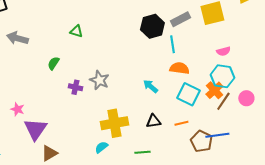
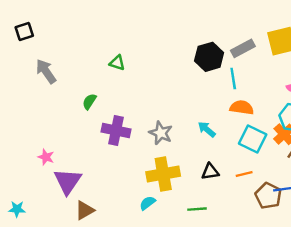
gray arrow: (17, 38) -> (46, 71), turned 40
gray star: (99, 80) -> (161, 133), moved
purple cross: (75, 87) -> (116, 131), size x1.6

